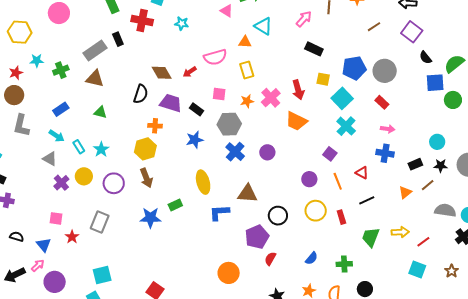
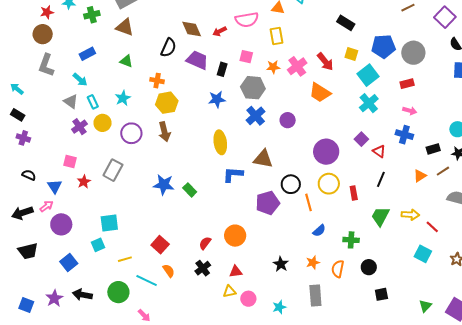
red arrow: (298, 90) -> (325, 62), turned -30
red rectangle: (382, 102) -> (407, 84), turned -64
black rectangle: (197, 109) -> (222, 69), turned 64
orange cross: (155, 126) -> (157, 81), moved
cyan rectangle: (79, 147) -> (93, 102), moved
purple square: (330, 154) -> (361, 139), moved
purple circle: (309, 179) -> (326, 152), size x1.6
orange line: (338, 181) -> (309, 202), moved
black line: (367, 200) -> (381, 179), turned -49
green rectangle: (175, 205) -> (190, 190), moved, turned 64
blue star: (150, 218) -> (164, 185), moved
red line: (423, 242) -> (432, 227), turned 72
red semicircle: (270, 259) -> (205, 243), moved

